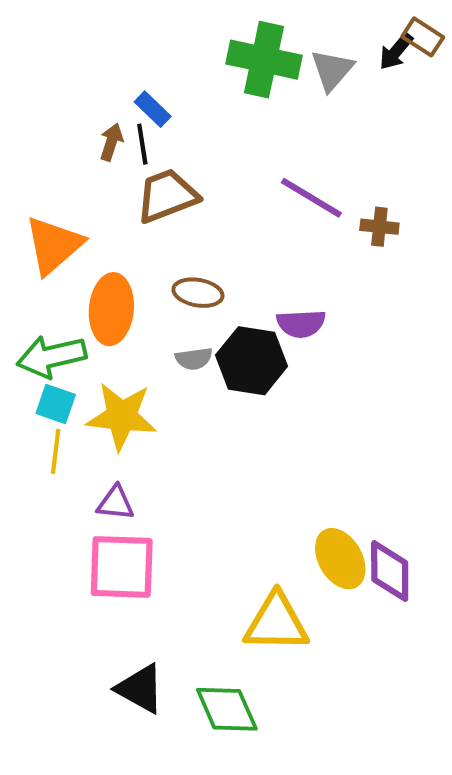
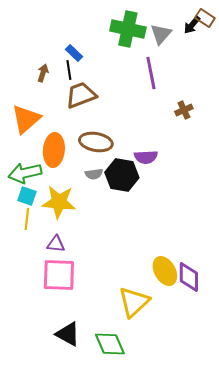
brown arrow: (111, 142) -> (43, 73), moved
purple line: (311, 198) -> (151, 73), moved, turned 48
brown cross: (379, 227) -> (184, 110), turned -30
brown ellipse: (198, 293) -> (96, 142), size x1.4
yellow triangle: (276, 623) -> (134, 302), turned -44

